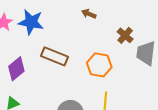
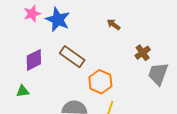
orange hexagon: (99, 65) -> (100, 82), moved

